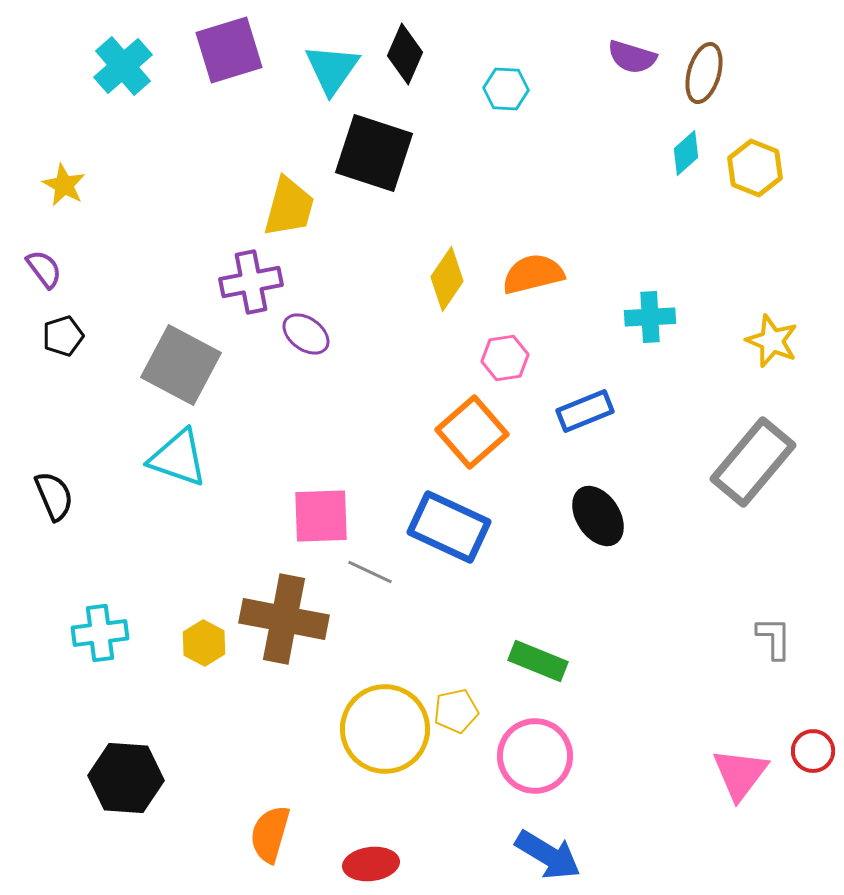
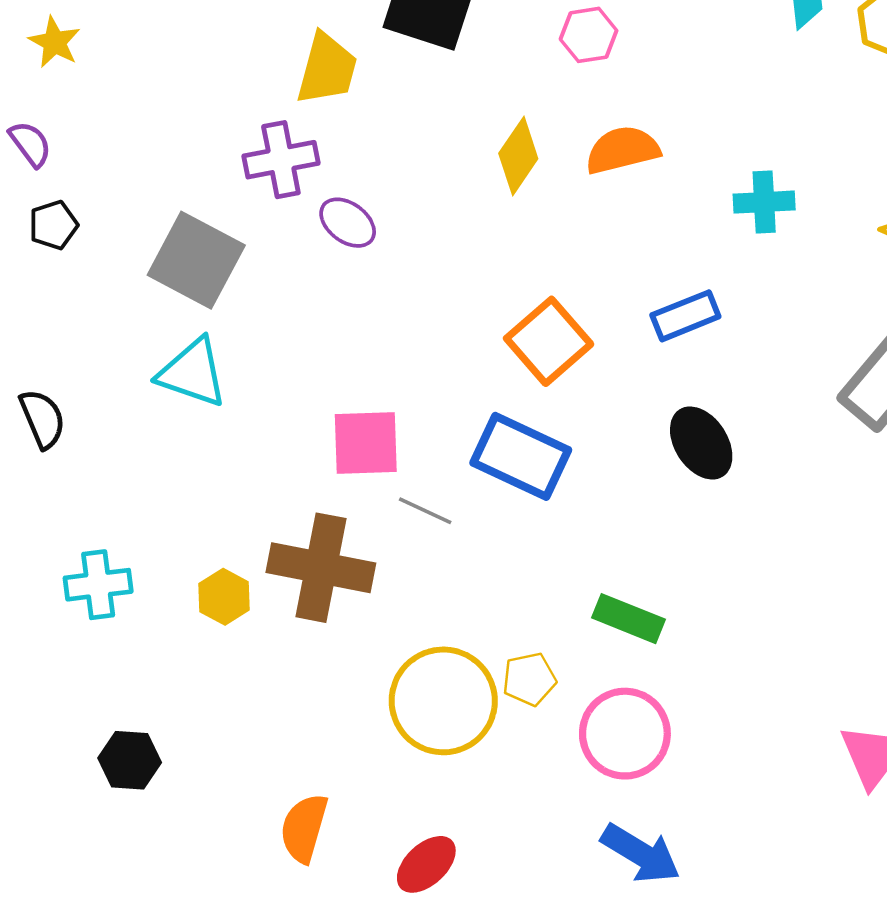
pink hexagon: (505, 358) -> (589, 35), moved
black hexagon: (126, 778) -> (130, 760), size x0.7
red ellipse: (371, 864) -> (426, 864), turned -36

